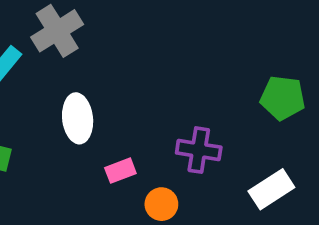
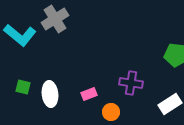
white ellipse: (78, 118) -> (50, 94), moved

